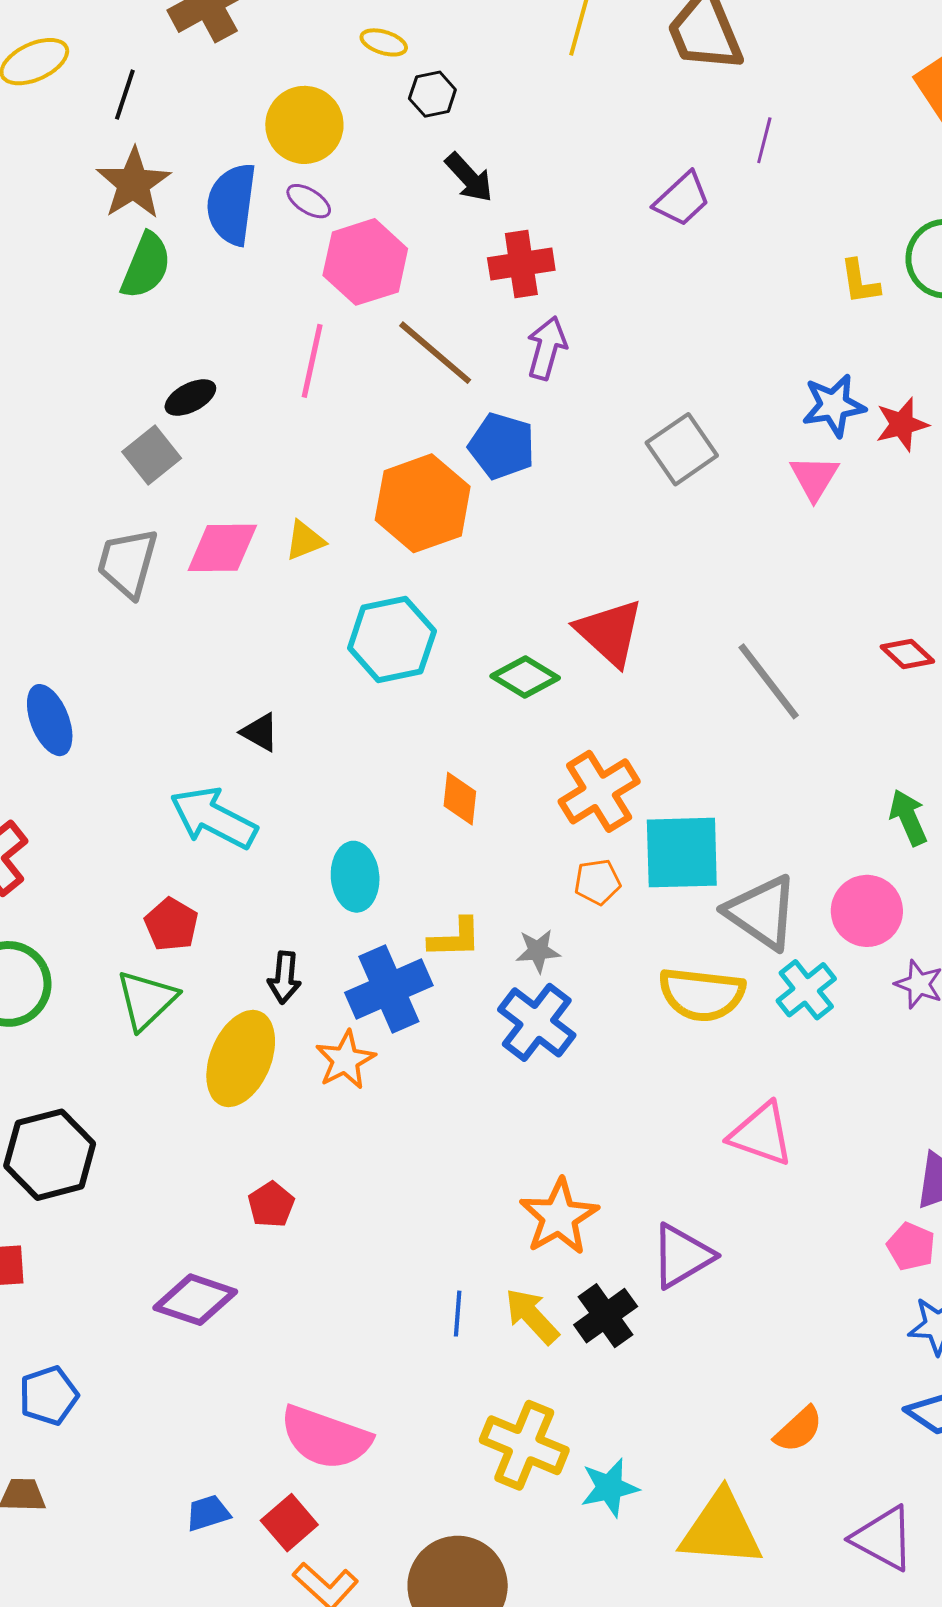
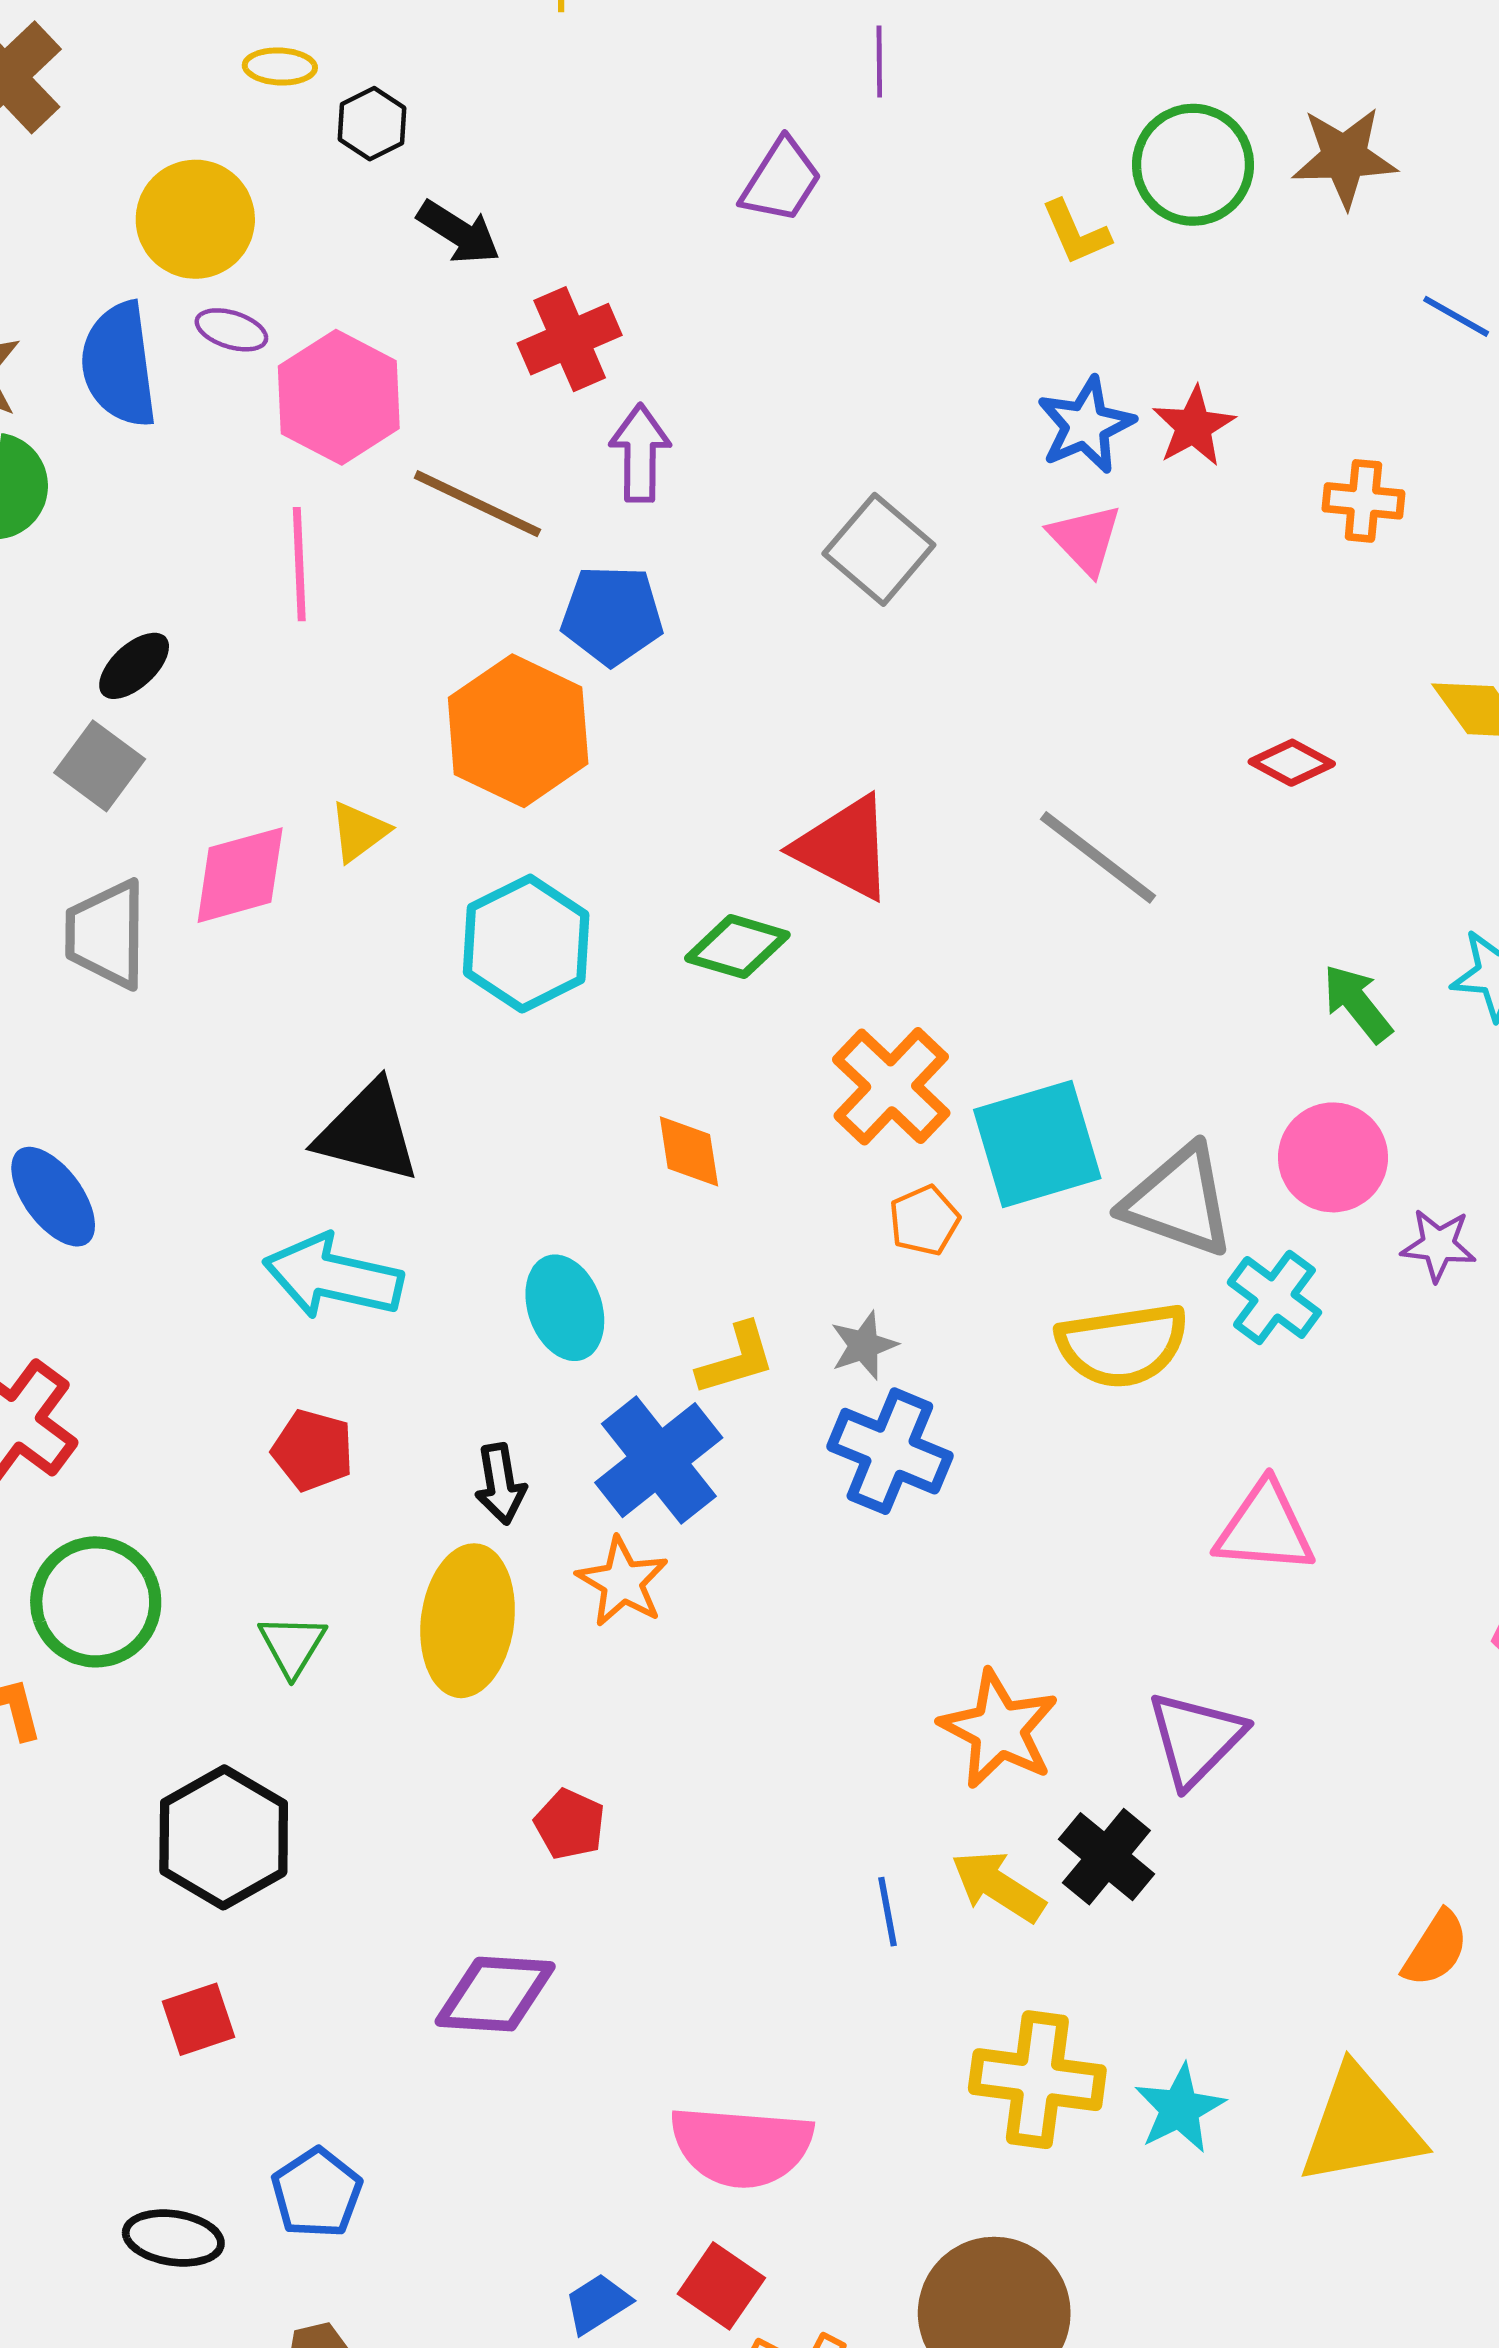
black triangle: (260, 732) -> (368, 1132), size x1.8
green triangle: (146, 1000) -> (292, 1645), moved, size x0.7

